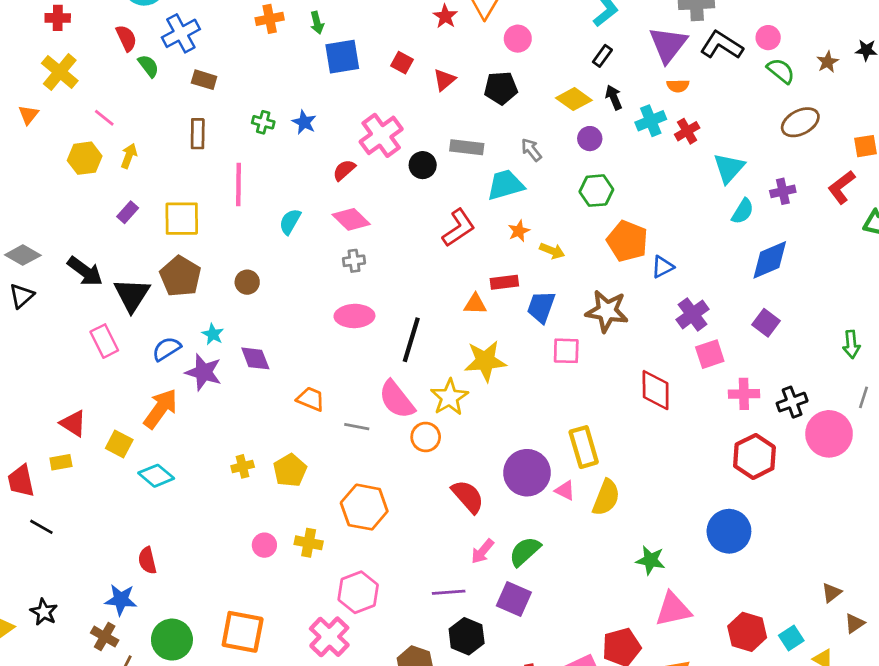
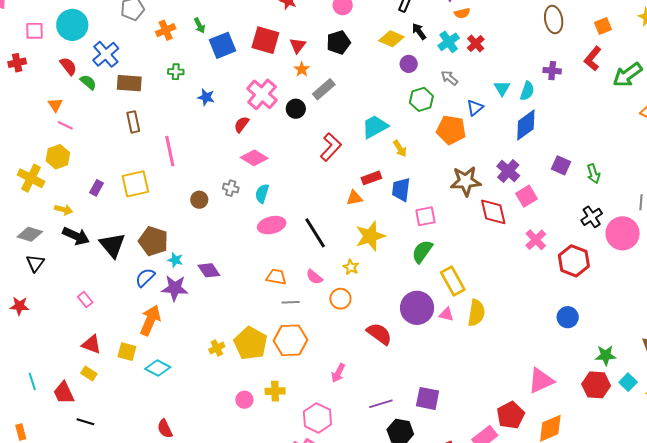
red square: (402, 63) -> (265, 40), size x1.8
yellow cross: (60, 72) -> (31, 178), moved
brown rectangle: (204, 80) -> (129, 83), size x1.4
orange triangle: (28, 115) -> (55, 105), moved
green cross: (263, 122) -> (176, 72), moved
brown ellipse: (800, 122) -> (554, 20), turned -60
gray rectangle: (467, 147) -> (324, 89), turned -35
gray arrow: (531, 150) -> (449, 78), moved
yellow arrow: (129, 156) -> (64, 210), moved, turned 96
cyan triangle: (729, 168) -> (502, 88), moved, size x0.7
cyan trapezoid: (505, 185) -> (375, 127), moved
purple cross: (783, 191) -> (552, 71), turned 30
cyan semicircle: (290, 222) -> (262, 194), moved
orange star: (519, 231) -> (302, 69), moved
yellow arrow: (552, 251) -> (400, 148), turned 48
blue diamond: (770, 260) -> (526, 125), moved
gray cross: (354, 261) -> (231, 188), moved, turned 35
blue triangle: (663, 267) -> (475, 108), moved
brown pentagon: (180, 276) -> (153, 241), moved
brown circle: (247, 282) -> (199, 200), moved
brown star: (607, 311) -> (466, 181), moved
black line: (411, 340) -> (315, 233), turned -36
pink rectangle: (104, 341) -> (85, 300), moved, size x0.7
green arrow: (851, 344) -> (593, 174), moved
red diamond: (656, 390) -> (493, 212), moved
pink cross: (744, 394) -> (536, 240), moved, turned -30
yellow star: (449, 397) -> (351, 267), size x0.6
orange trapezoid: (311, 399) -> (276, 277), moved
pink semicircle: (397, 400) -> (314, 277), size x0.6
yellow rectangle: (61, 462) -> (89, 374), turned 56
yellow pentagon: (290, 470) -> (251, 343), size x1.4
orange hexagon: (364, 507) -> (290, 340), moved
blue circle: (729, 531) -> (568, 317), size x0.7
pink arrow: (482, 551) -> (338, 373), moved
green semicircle: (525, 551) -> (422, 251), moved
green star: (651, 560) -> (606, 355), moved

